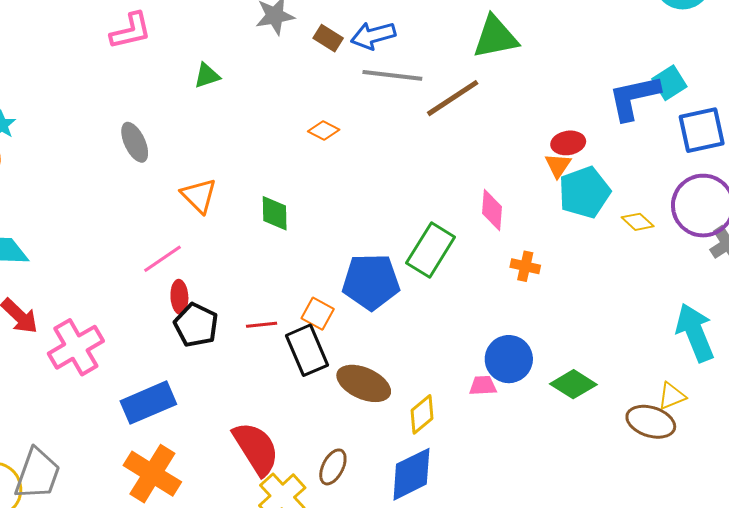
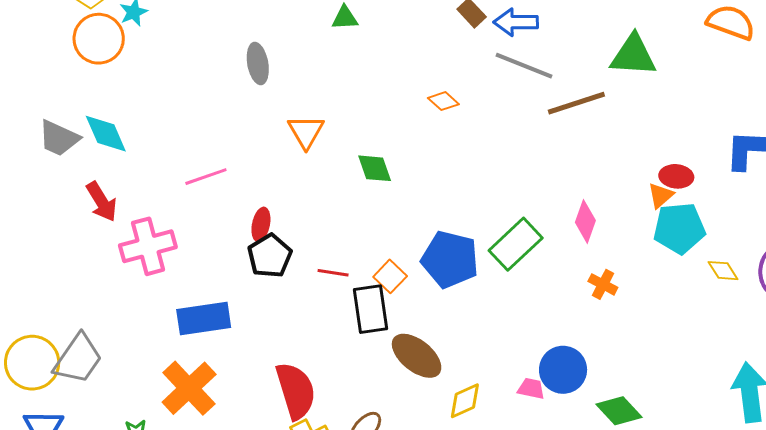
green diamond: (275, 213) -> (375, 168), turned -33
pink line: (162, 259) -> (206, 177), moved

